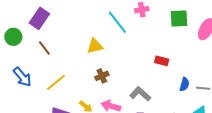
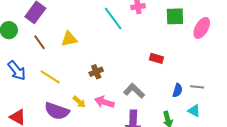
yellow triangle: (95, 46) -> (69, 39), moved
yellow line: (56, 82) -> (50, 77), turned 70
blue semicircle: (184, 84) -> (177, 90), moved

